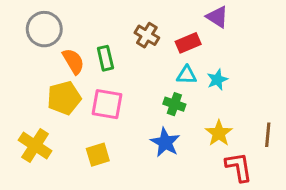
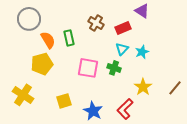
cyan triangle: (187, 75) -> (122, 49), turned -48
pink square: (107, 104) -> (88, 68), moved
brown line: (268, 135) -> (175, 88), turned 35
blue star: (165, 142) -> (93, 111), moved
red L-shape: (239, 167) -> (125, 109), moved, turned -125

